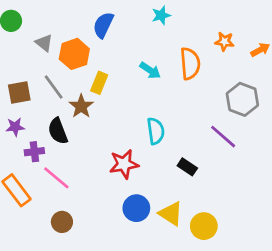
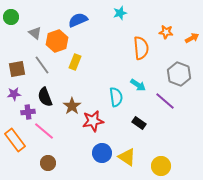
blue semicircle: (103, 25) -> (78, 20), turned 42
cyan arrow: (150, 70) -> (138, 85), moved
brown star: (81, 106) -> (72, 106), moved
yellow circle: (204, 226) -> (161, 166), moved

